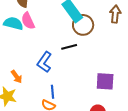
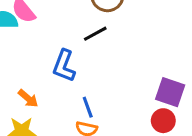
purple square: (105, 81) -> (170, 92), moved, turned 30

